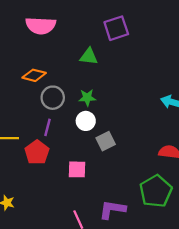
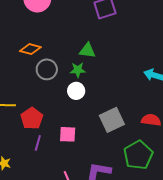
green triangle: (89, 57) -> (87, 51), moved
purple line: (47, 127) -> (38, 143), moved
gray square: (106, 141) -> (112, 120), moved, size x1.4

